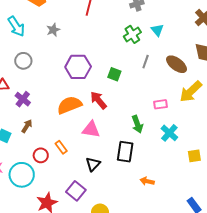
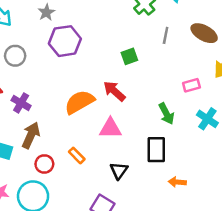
purple hexagon: (78, 67) -> (65, 41), moved
green square: (114, 74) -> (129, 56), turned -32
brown arrow: (27, 126) -> (31, 135), size x1.5
red circle: (41, 155) -> (44, 164), moved
orange arrow: (147, 181) -> (177, 182), moved

